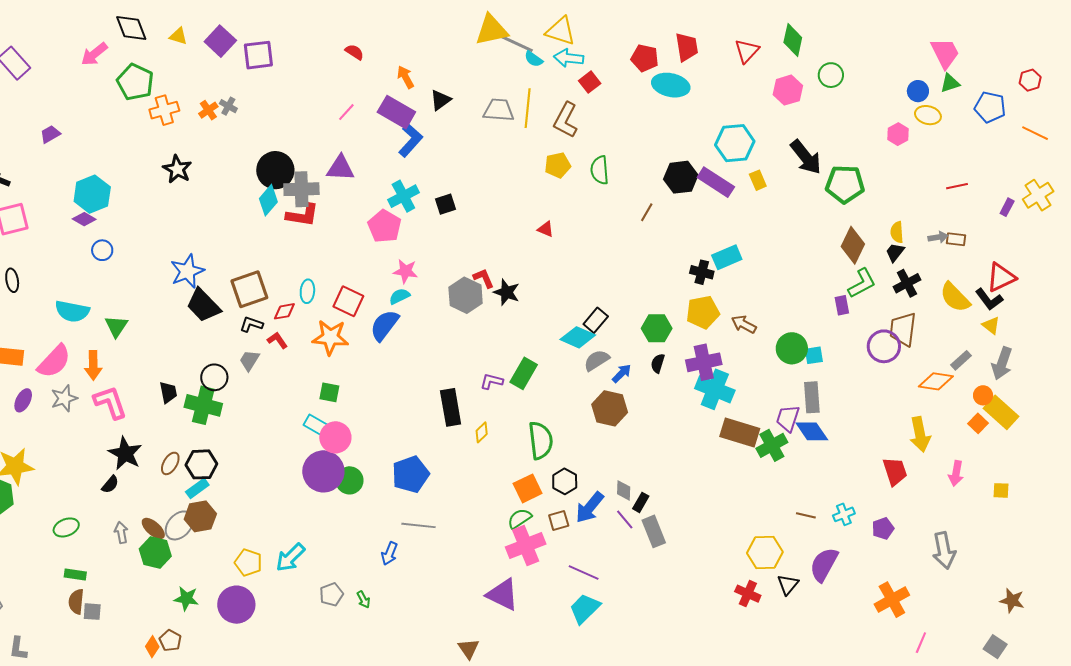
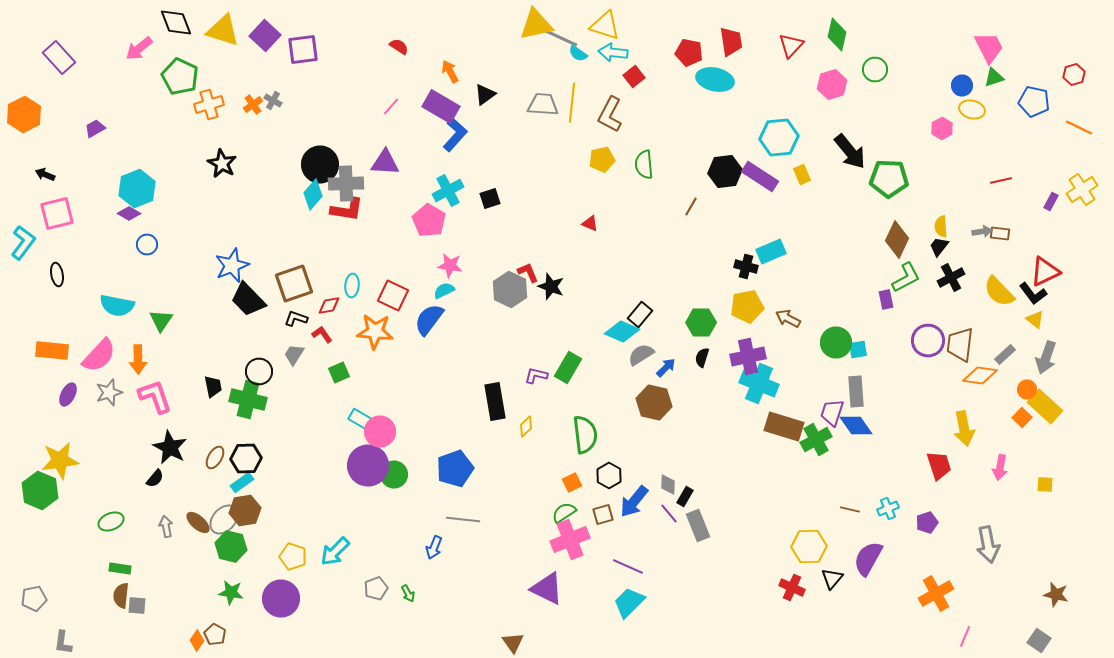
yellow triangle: (178, 36) -> (223, 30), size x1.8
brown trapezoid: (903, 329) -> (960, 344), moved
green square: (329, 392) -> (339, 372), moved, turned -35
orange square: (528, 488) -> (572, 482), size x0.7
green hexagon: (155, 552) -> (231, 546), moved

